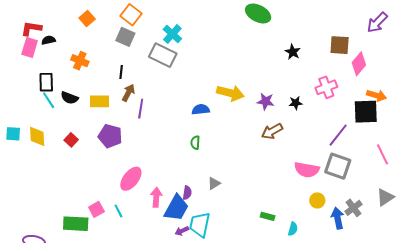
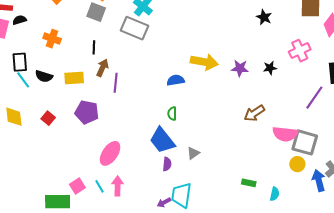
brown arrow: (272, 131) -> (254, 113), moved
gray square: (338, 166) -> (305, 142), moved
pink arrow: (156, 197) -> (118, 186), moved
blue trapezoid: (176, 208) -> (162, 140), moved, turned 116

